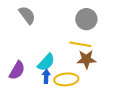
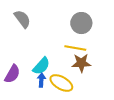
yellow ellipse: (66, 79) -> (61, 83), turned 35

